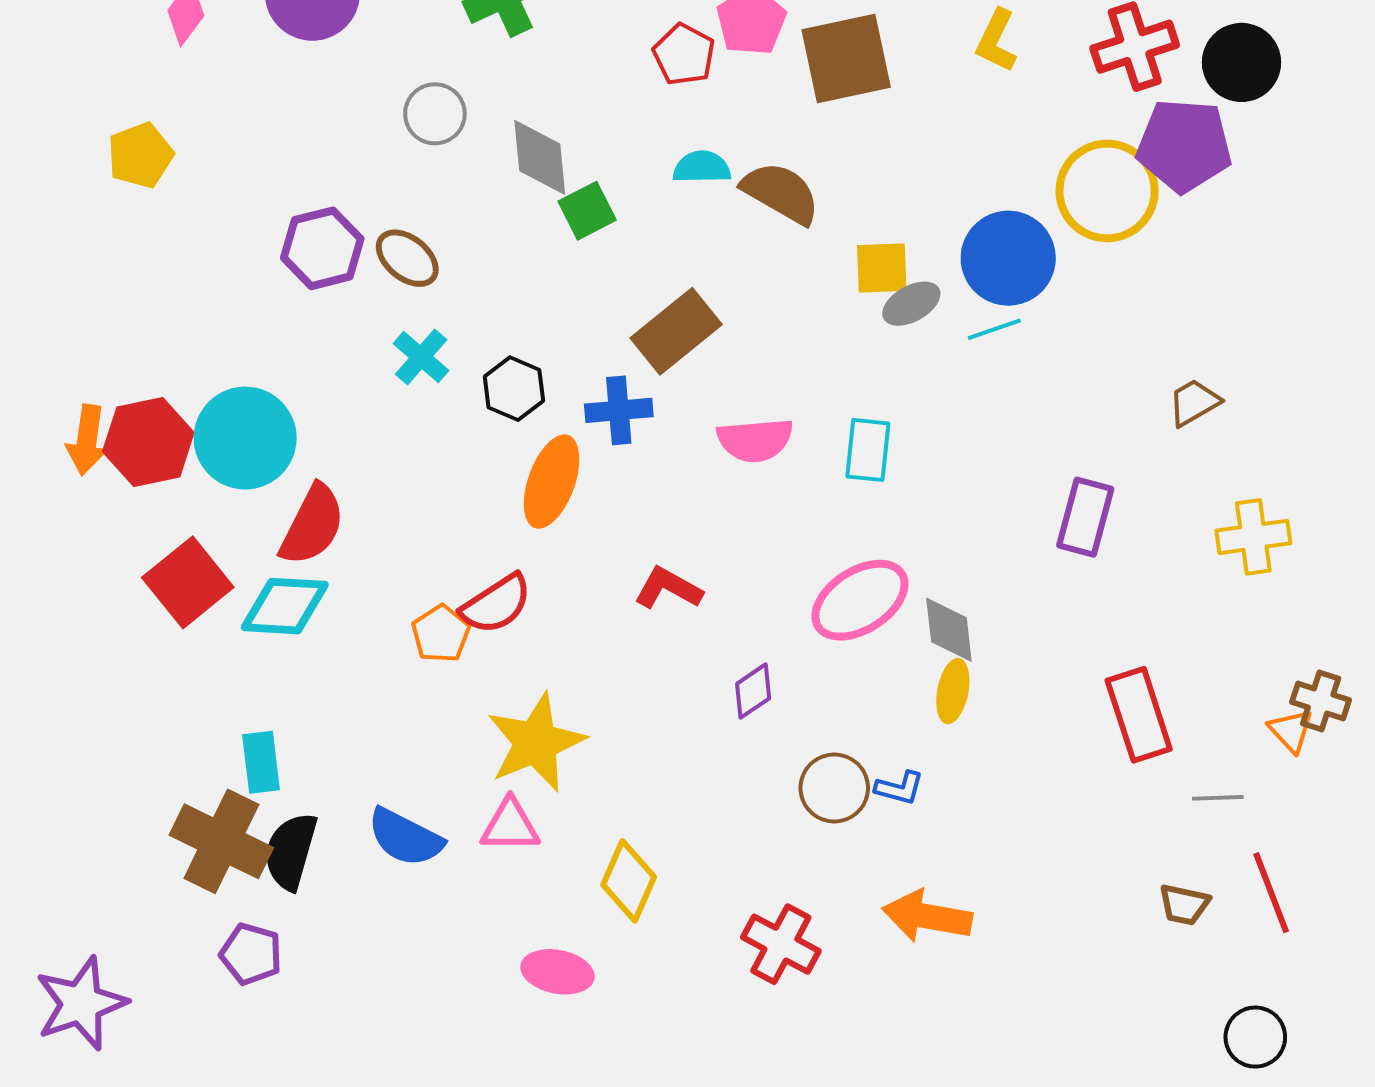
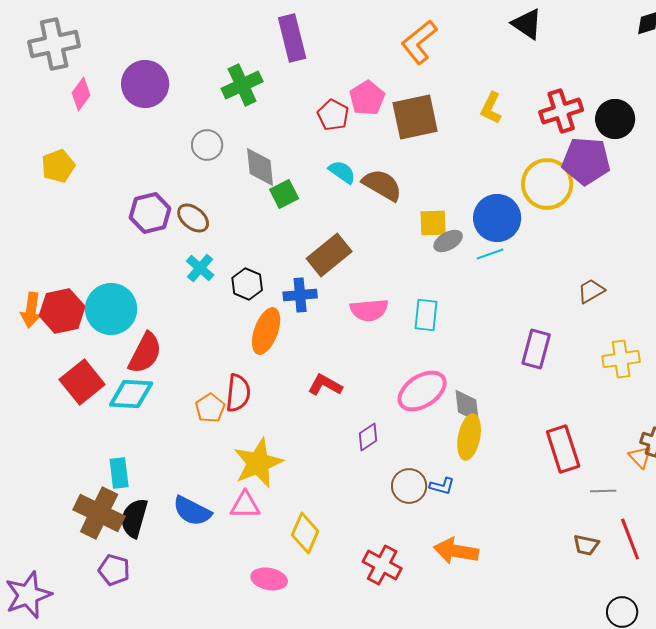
cyan semicircle: (702, 167) -> (342, 172), turned 36
red semicircle: (496, 604) -> (238, 393), turned -51
yellow ellipse: (953, 691) -> (469, 437), size x1.4

